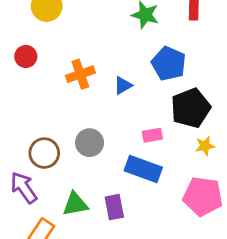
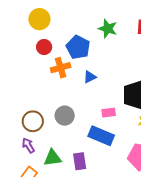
red circle: (26, 56) -> (44, 47), moved
blue pentagon: (169, 64) -> (78, 47), moved
purple arrow: (24, 188) -> (28, 145), moved, size x0.7

